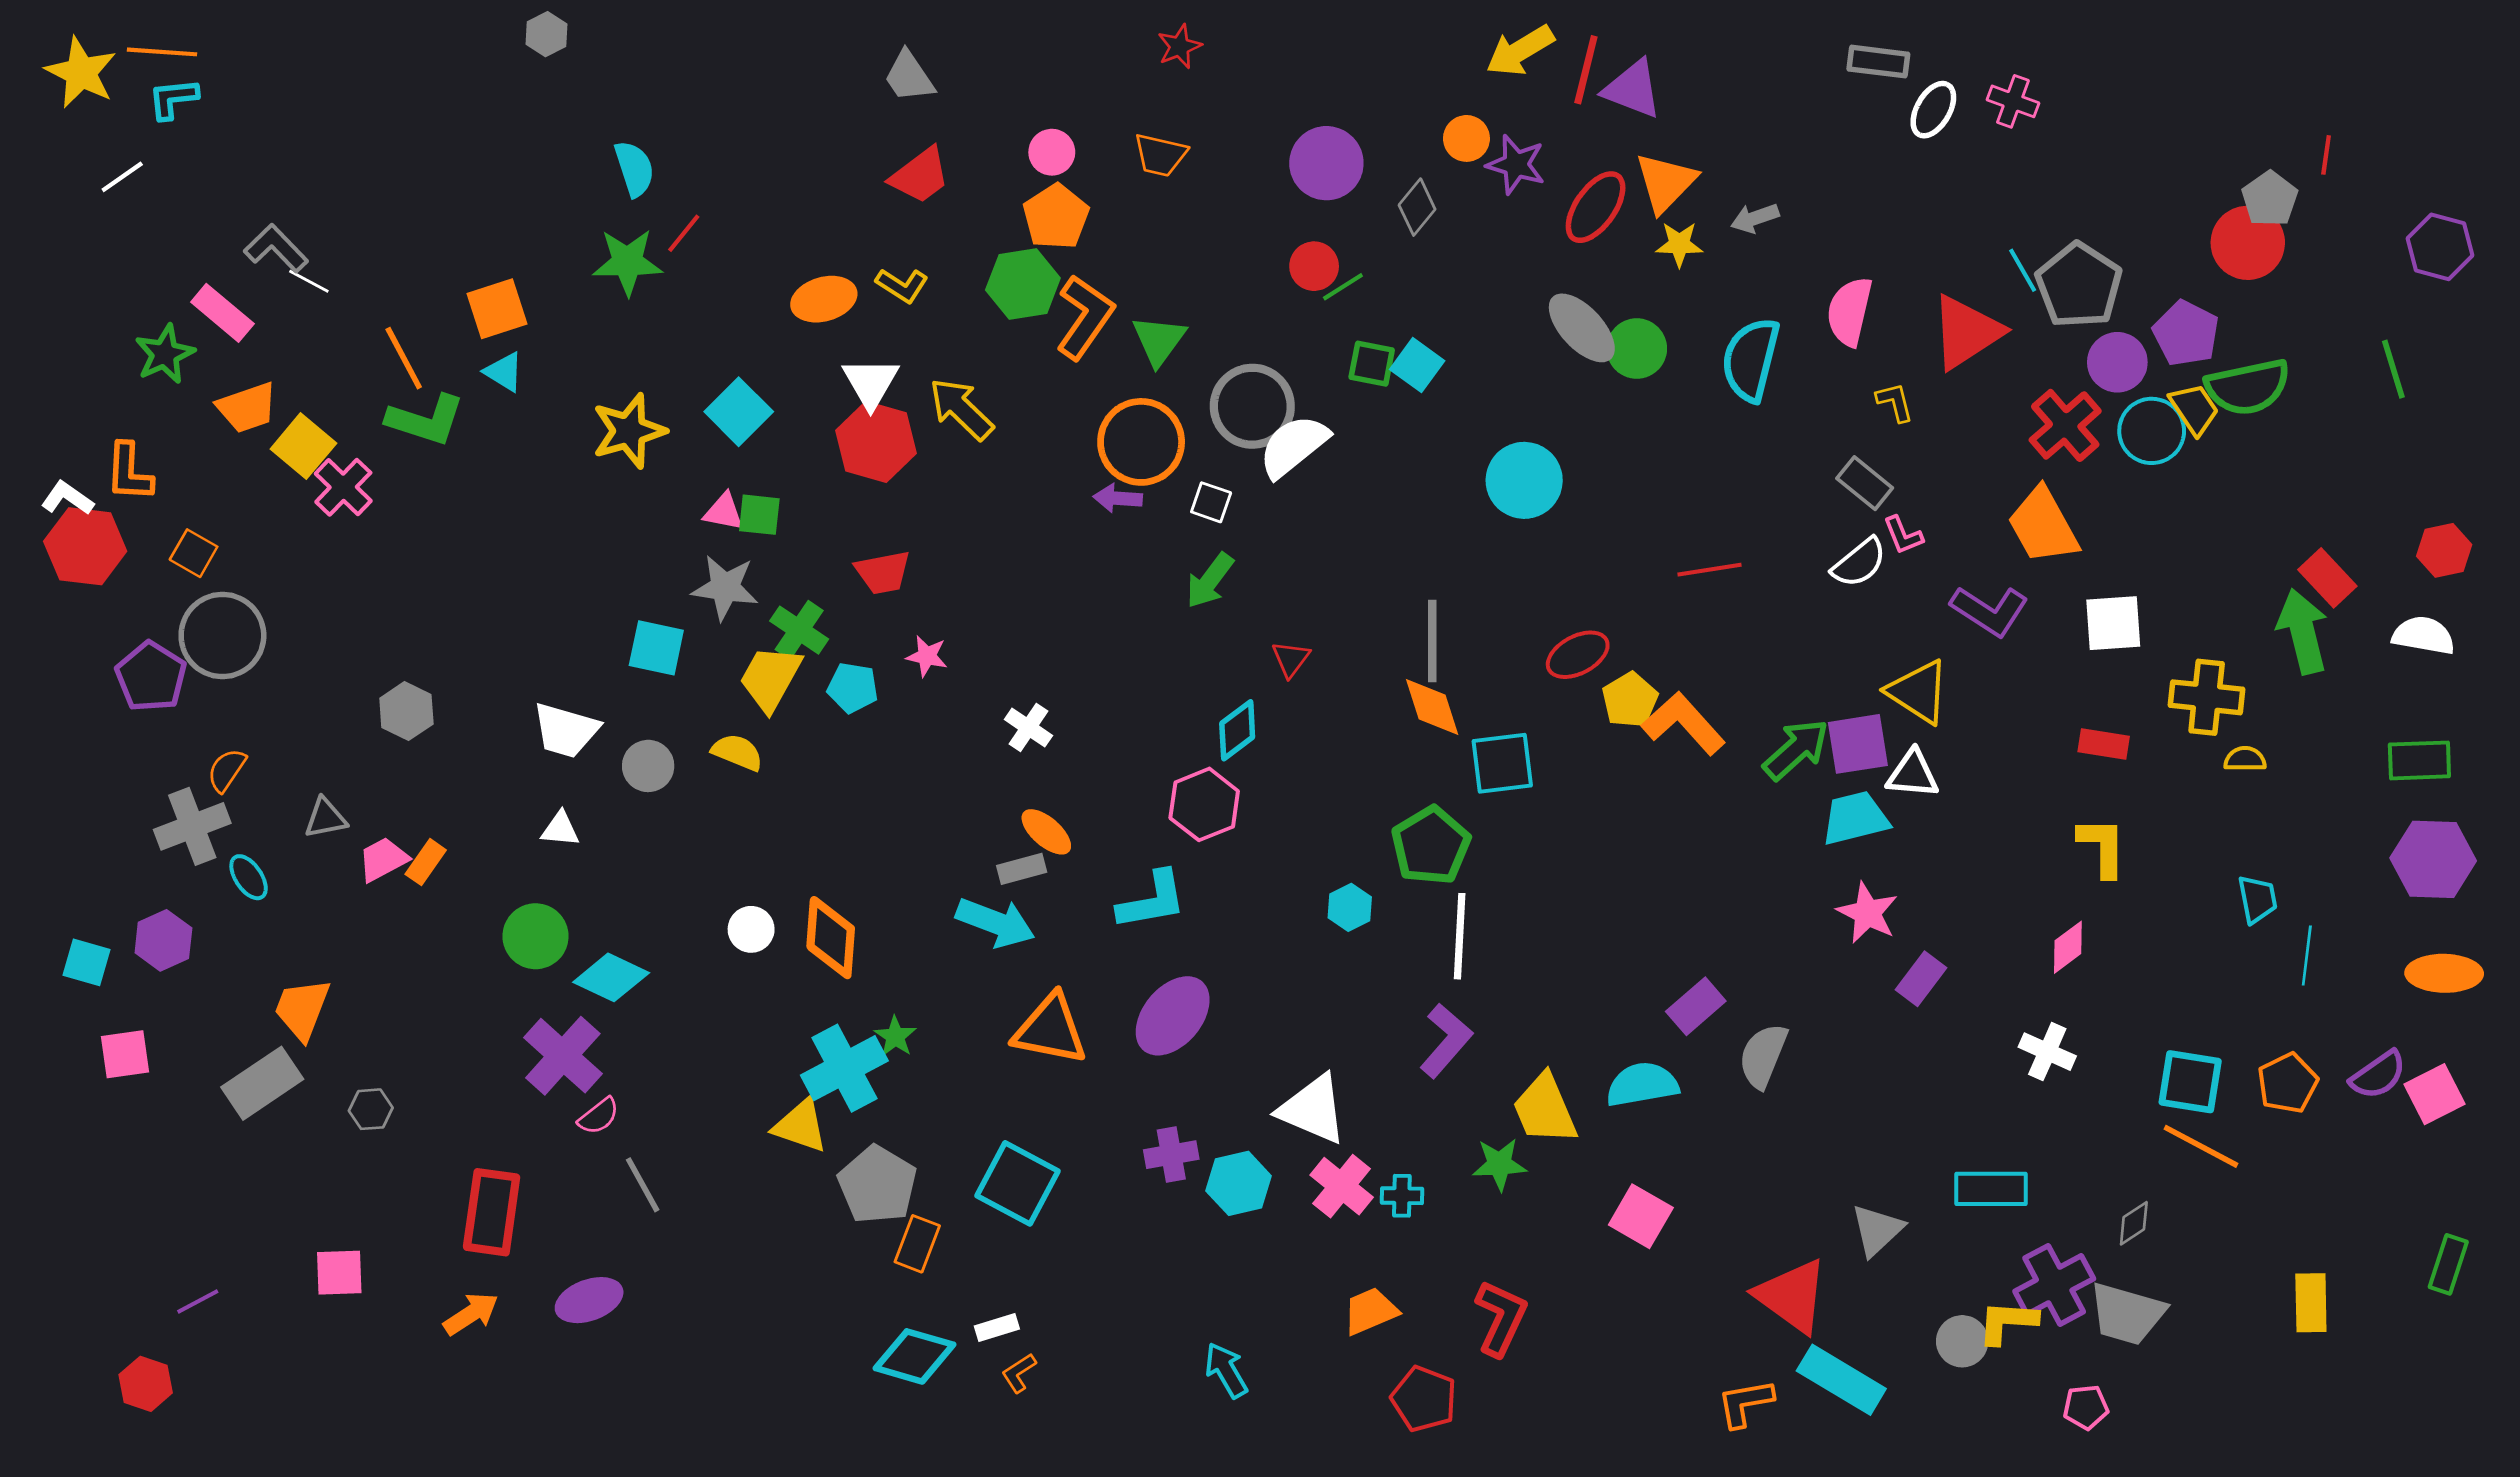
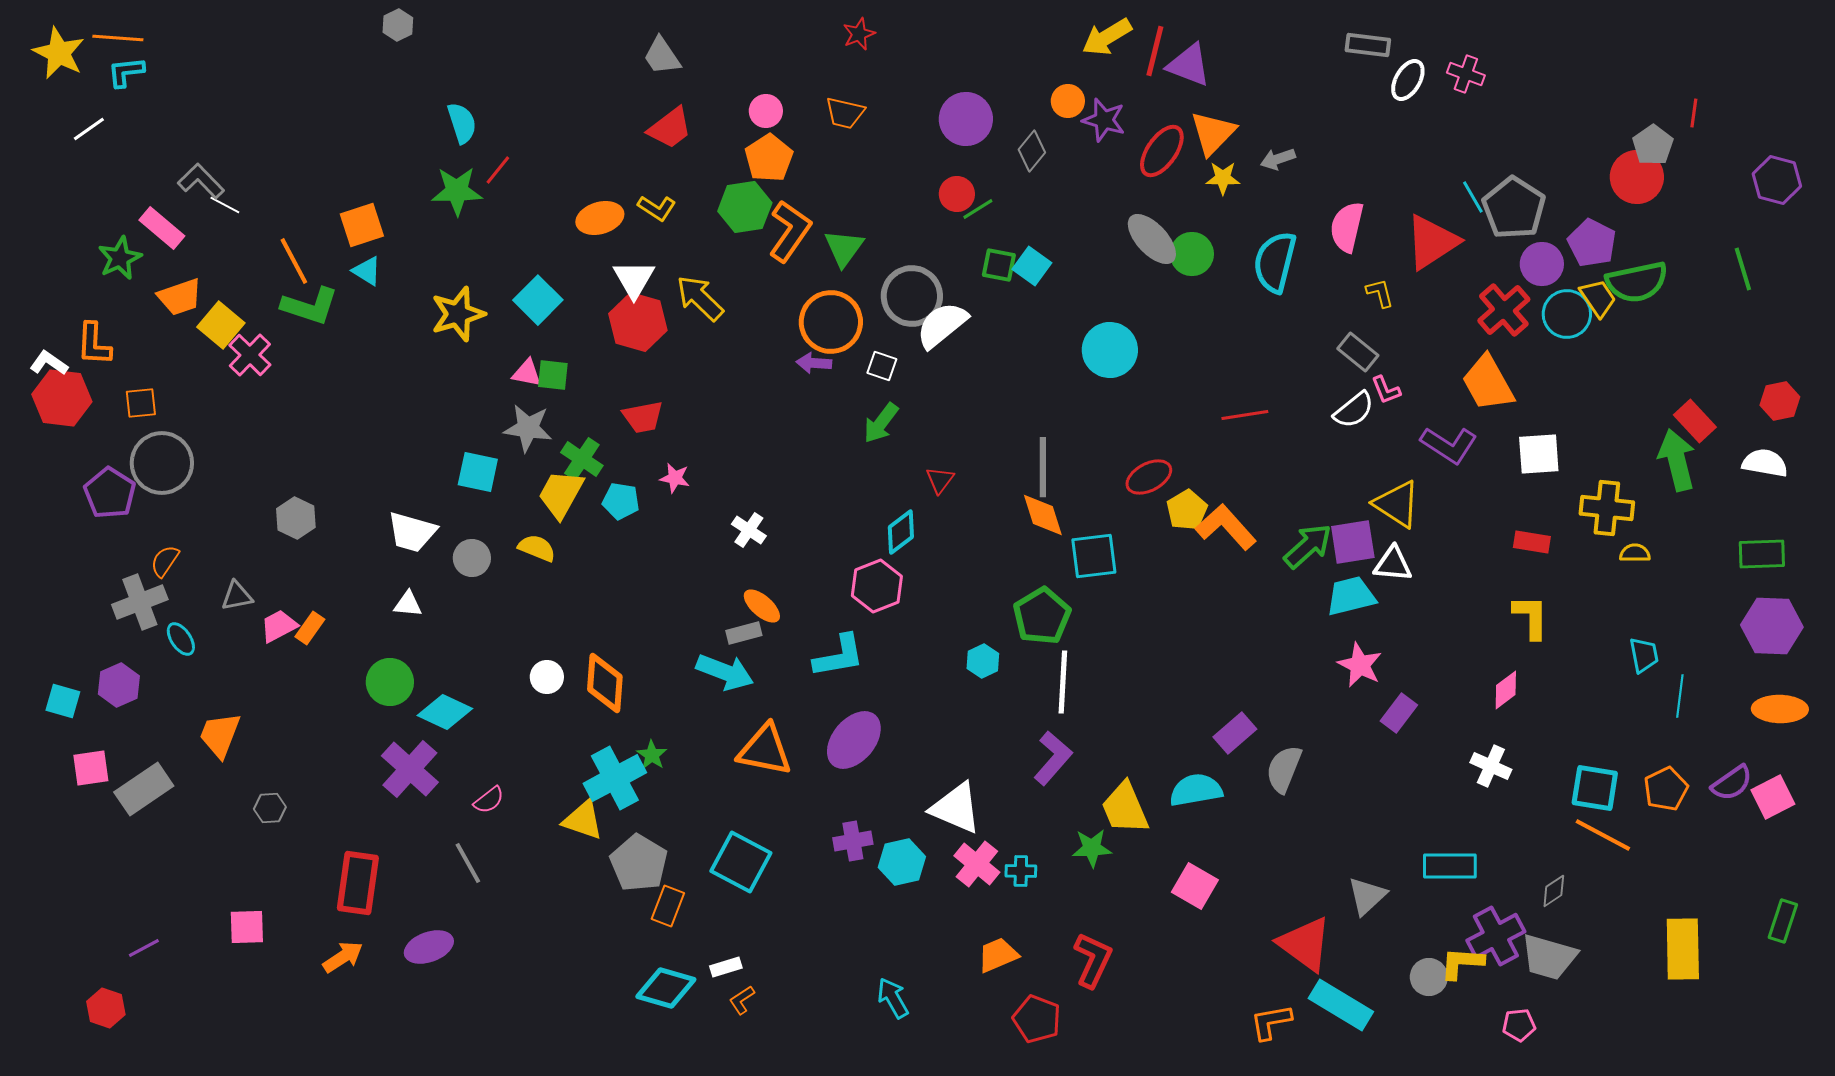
orange square: (194, 553) -> (141, 403), turned -36
gray rectangle: (262, 1083) -> (144, 789), moved
pink semicircle: (599, 1116) -> (489, 800), moved
yellow rectangle: (2311, 1303) -> (1683, 949), size x1.4

